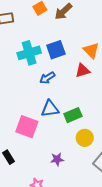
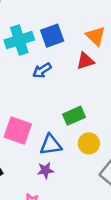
blue triangle: (50, 109) -> (51, 145), moved
purple star: (57, 159) -> (45, 170), moved

